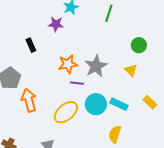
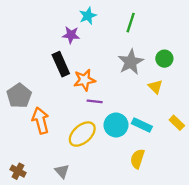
black rectangle: (31, 45) -> (61, 64), moved, size x1.5
gray star: (96, 66) -> (131, 62), moved

